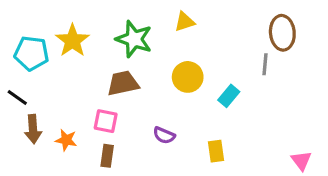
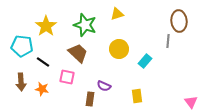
cyan pentagon: (31, 53) -> (22, 46), moved
brown trapezoid: (123, 83) -> (78, 53), turned 55
black line: (17, 97) -> (43, 62), moved
brown rectangle: (107, 156) -> (90, 99), moved

